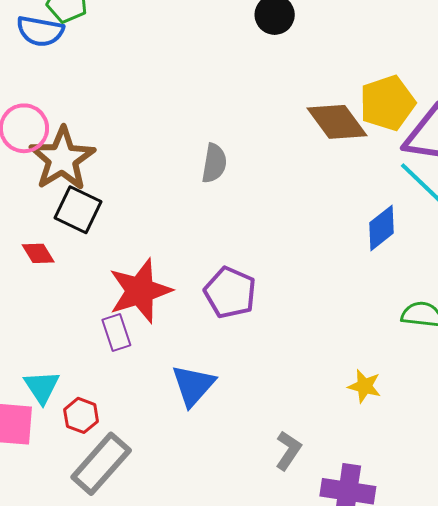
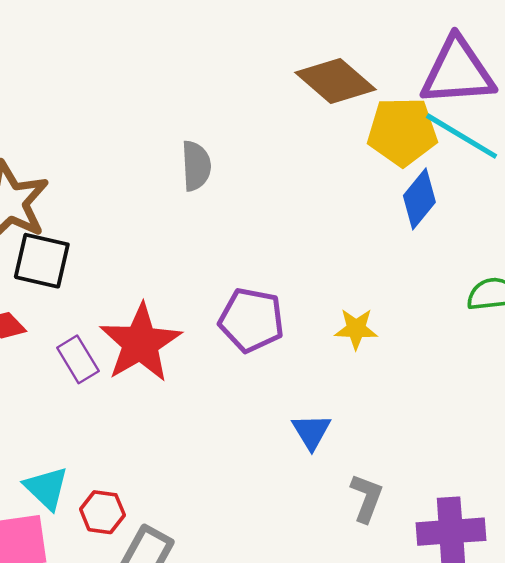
yellow pentagon: (387, 103) -> (402, 132), moved, turned 30
purple rectangle: (116, 332) -> (78, 359), moved
blue triangle: (193, 385) -> (311, 432), moved, size x0.7
yellow star: (364, 386) -> (356, 329), moved

